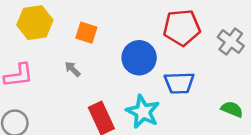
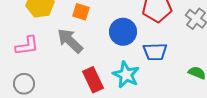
gray arrow: (73, 69) -> (70, 41), size x2.0

